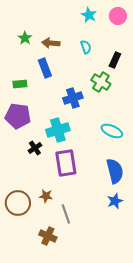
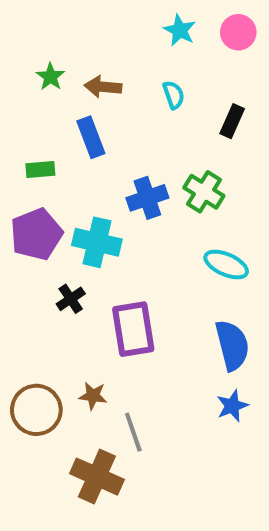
green cross: (101, 82) -> (204, 192), moved
purple pentagon: (18, 116) -> (36, 234), turned -30
cyan cross: (58, 130) -> (97, 242), moved, turned 30
brown cross: (48, 236) -> (97, 477), size x1.4

